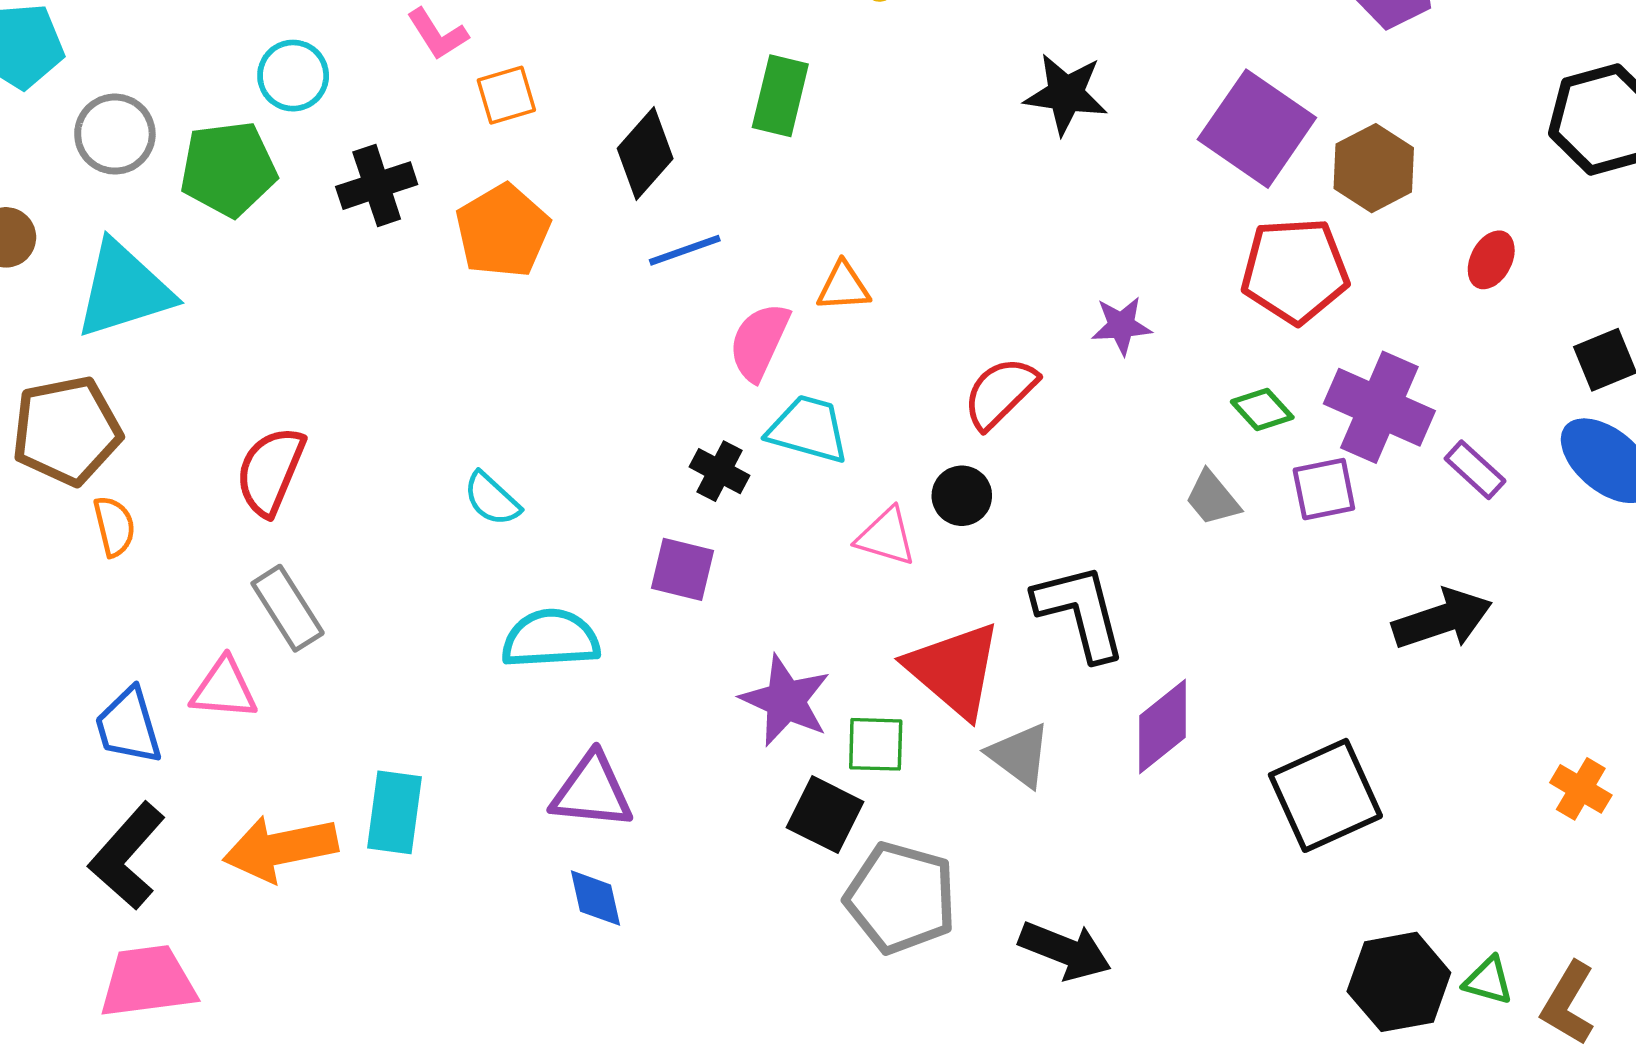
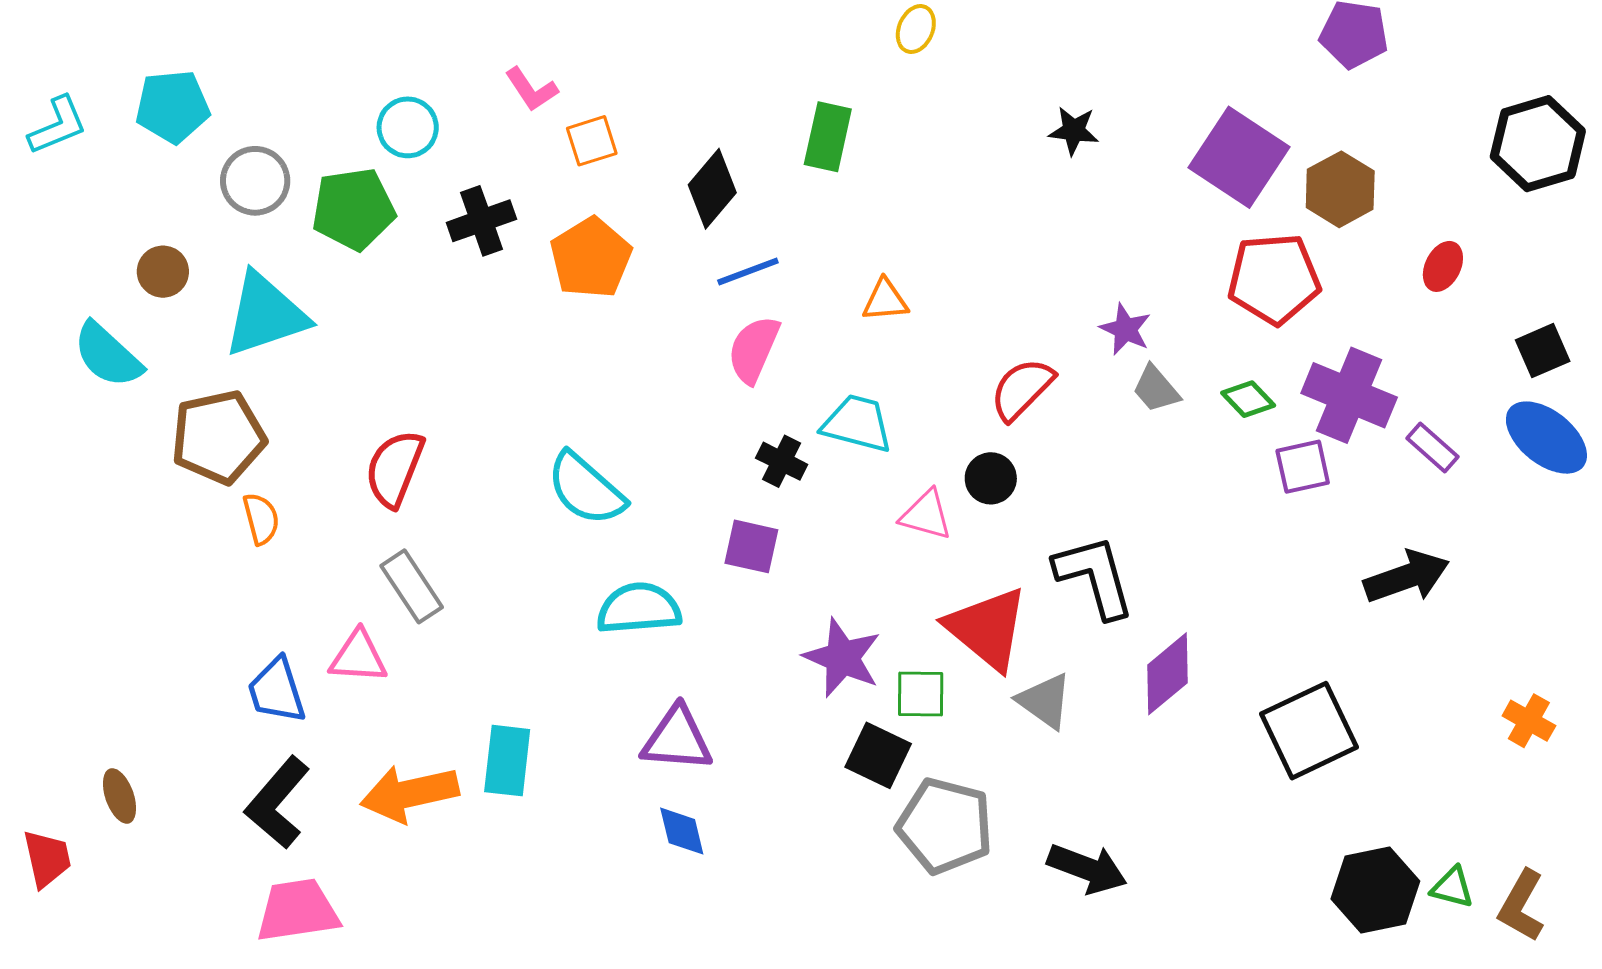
black star: (1066, 94) -> (1074, 131), size x0.7
purple star: (1121, 326) -> (1125, 329), turned 30
pink semicircle: (759, 342) -> (754, 349), moved
gray trapezoid: (1212, 498) -> (1156, 389), moved
cyan semicircle: (492, 499) -> (586, 489), size x1.6

